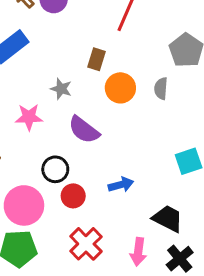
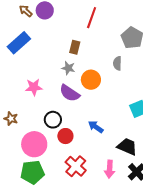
orange circle: (120, 88) -> (91, 80), moved
gray star: (61, 89) -> (68, 68), moved
blue arrow: (121, 185) -> (96, 127), turned -126

